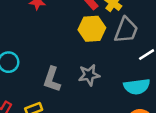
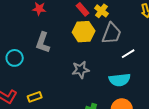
gray L-shape: (52, 79) -> (43, 43), moved

